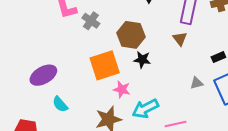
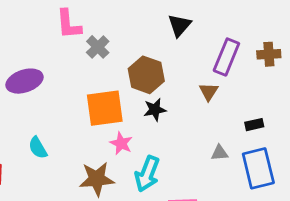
black star: (142, 60) -> (155, 110), turned -30
purple ellipse: (43, 75) -> (24, 81), moved
cyan arrow: (145, 109) -> (147, 174), turned -52

